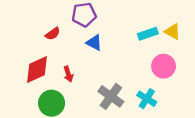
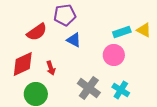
red semicircle: (53, 34) -> (37, 32), size x1.5
pink circle: (164, 66) -> (114, 55), moved

